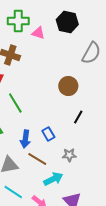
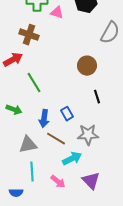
black line: (78, 117) -> (97, 97), turned -48
gray star: (69, 155) -> (88, 135), size x1.5
cyan line: (13, 192) -> (32, 172), turned 54

